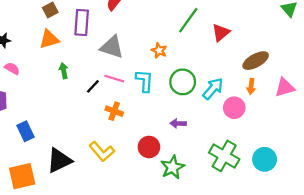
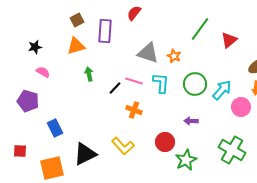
gray triangle: (112, 47) -> (148, 53), moved

